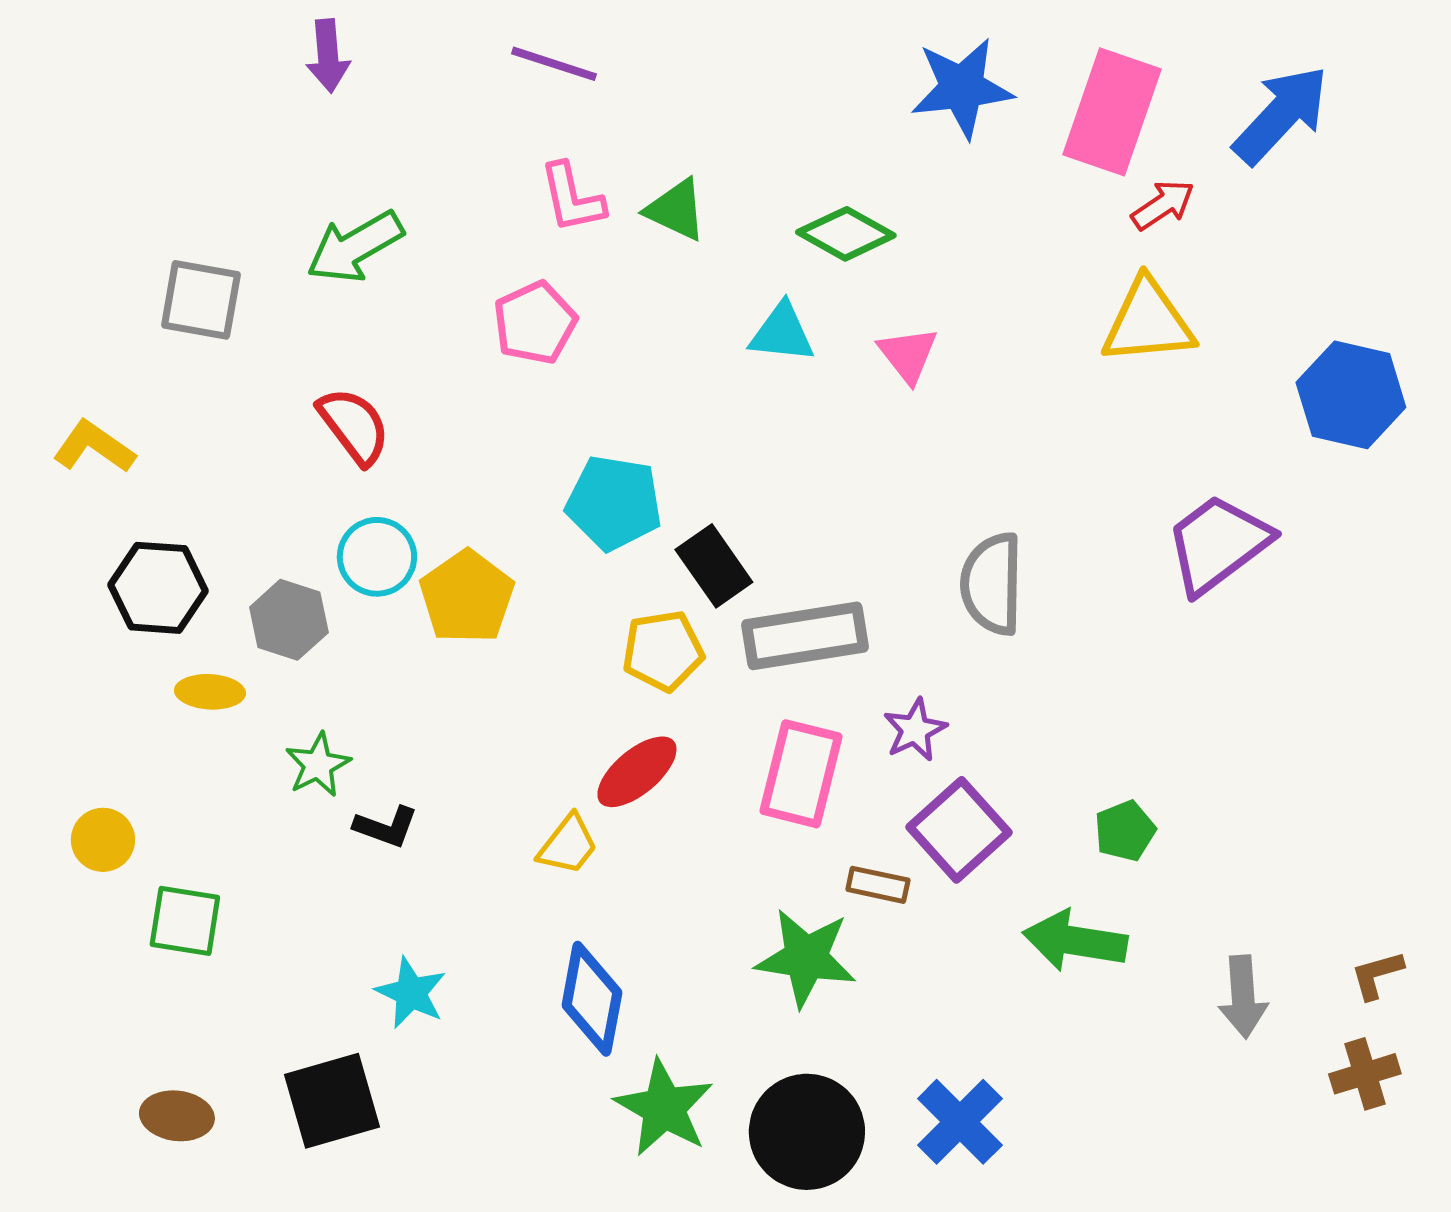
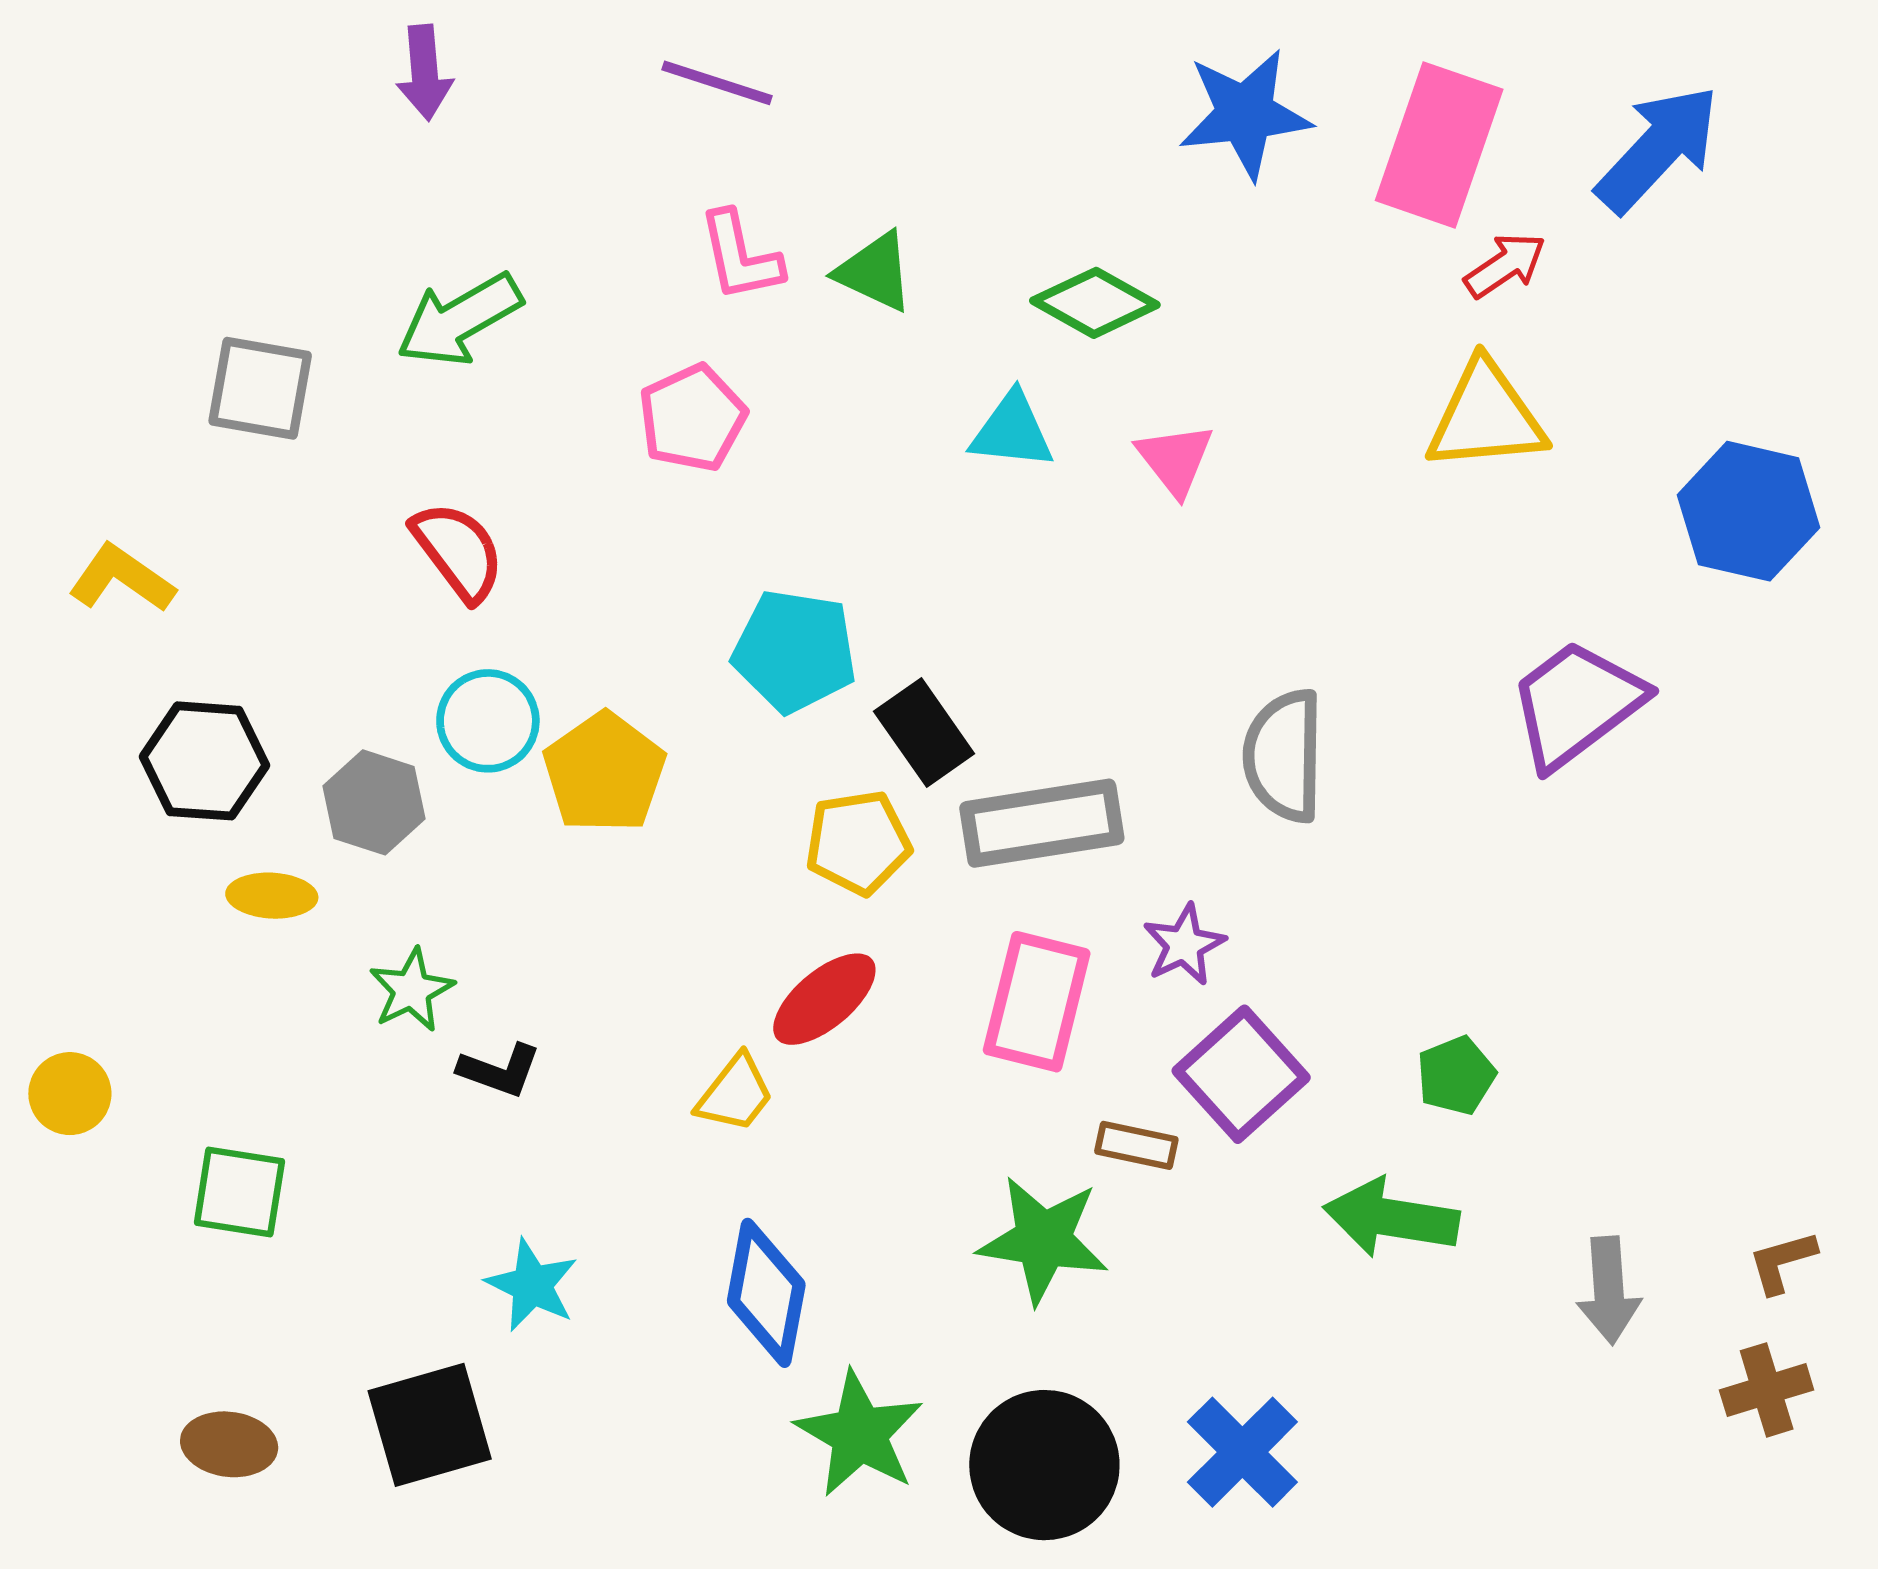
yellow circle: (103, 840) -> (70, 1094), moved

